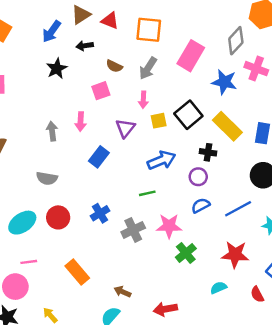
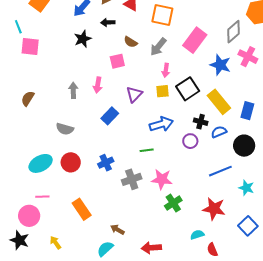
pink arrow: (143, 100) -> (166, 70), moved
blue semicircle: (201, 205) -> (219, 132), moved
red semicircle: (257, 294) -> (212, 250), moved

